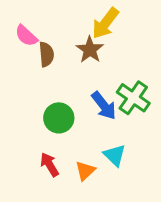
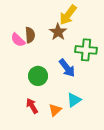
pink semicircle: (26, 36) -> (18, 40), moved
green cross: (133, 98) -> (86, 50), moved, turned -30
cyan triangle: (115, 155) -> (74, 100), turned 42

